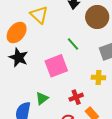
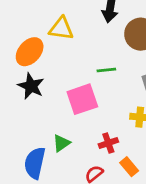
yellow triangle: (39, 15) -> (61, 29), turned -36
green line: (73, 44) -> (106, 70), turned -56

